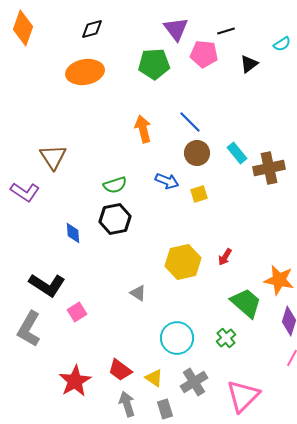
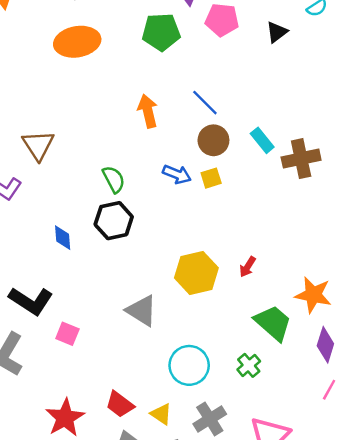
green semicircle: (115, 185) -> (114, 179), turned -100
yellow square: (199, 194) -> (211, 178), moved
gray triangle: (138, 293) -> (142, 311), size x1.6
pink square: (77, 312) -> (67, 334), turned -36

